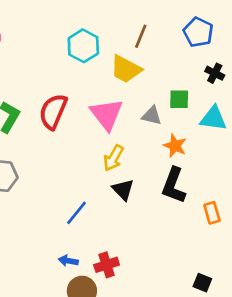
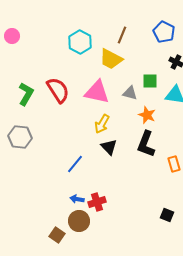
red semicircle: (53, 112) -> (58, 90), turned 124
pink triangle: (107, 114) -> (97, 92), turned -40
blue arrow: (68, 261) -> (77, 199), moved

